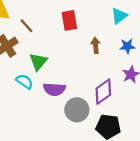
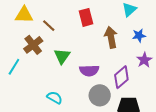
brown arrow: (95, 45) -> (111, 37), size x1.5
cyan semicircle: (24, 82) -> (55, 97), moved
purple semicircle: (54, 89) -> (89, 71), moved

